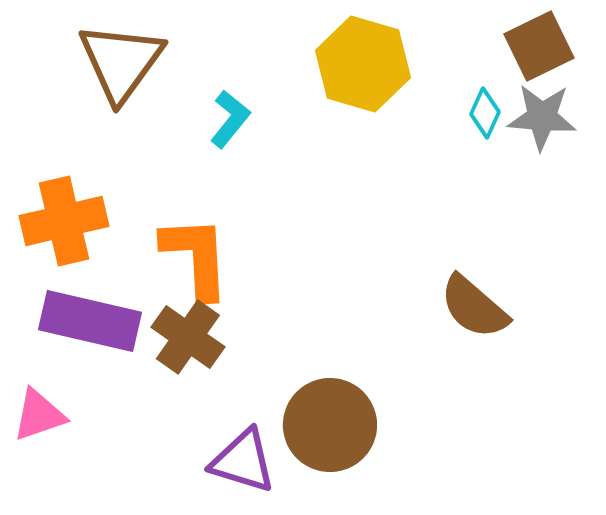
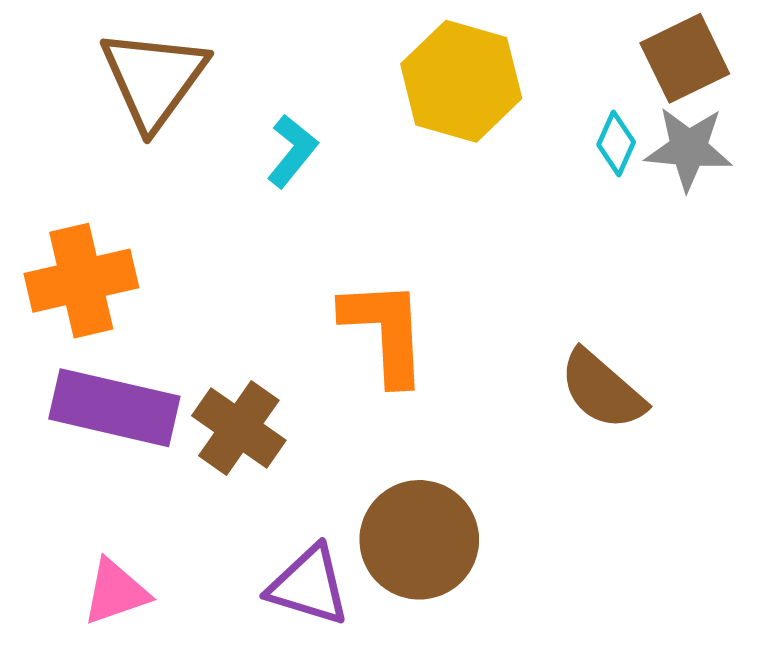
orange L-shape: (196, 257) -> (385, 331), moved
pink triangle: (39, 415) -> (116, 592), moved

